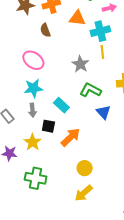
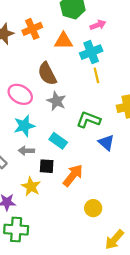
brown semicircle: (45, 30) -> (47, 74), moved, size x1.5
gray star: (80, 64) -> (56, 101), moved
gray arrow: (32, 110) -> (26, 151), turned 104
green cross: (36, 178) -> (16, 230), moved
yellow arrow: (84, 193) -> (114, 240), moved

